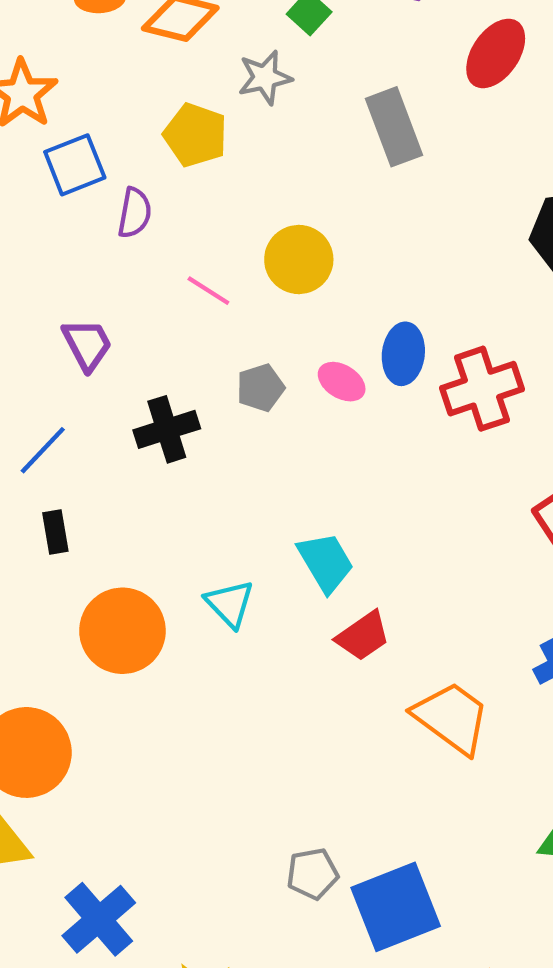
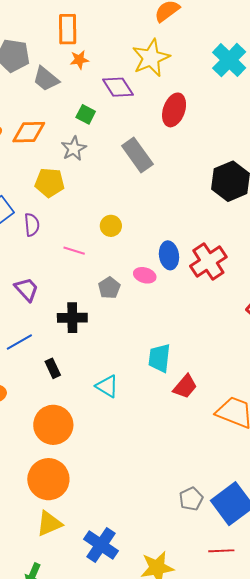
yellow circle: (299, 260) -> (111, 226), size x0.7
black cross: (167, 429) -> (72, 318), turned 32
blue line: (43, 450) -> (19, 342), turned 32
black rectangle: (55, 532) -> (53, 368), moved
cyan trapezoid: (326, 562) -> (159, 358), turned -128
cyan triangle: (230, 604) -> (107, 386), moved
orange circle: (122, 631) -> (53, 425), moved

